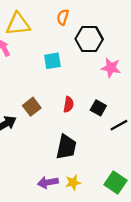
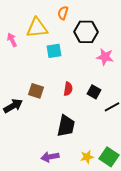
yellow triangle: (18, 24) -> (37, 28), moved
brown square: (32, 107) -> (36, 91), turned -35
yellow star: (73, 182) -> (87, 157), moved

